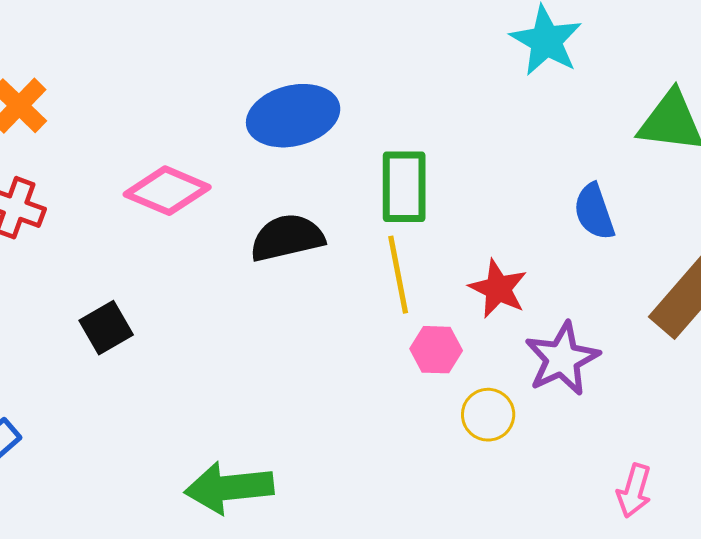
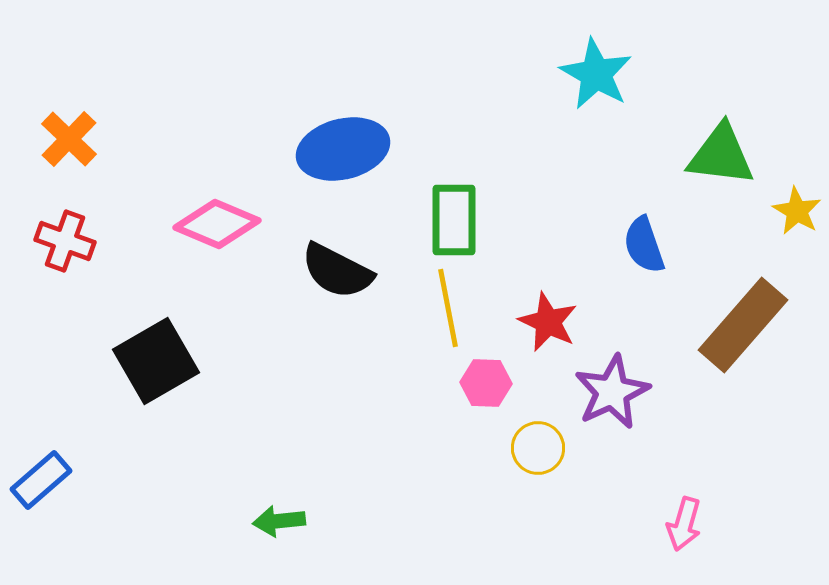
black semicircle: (287, 238) -> (337, 271), turned -140
black square: (106, 328) -> (156, 361), size x1.6
green arrow: (229, 488) -> (279, 521), size x0.6

